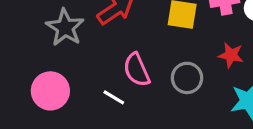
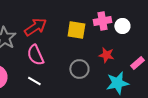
pink semicircle: (137, 70) -> (35, 55), moved

